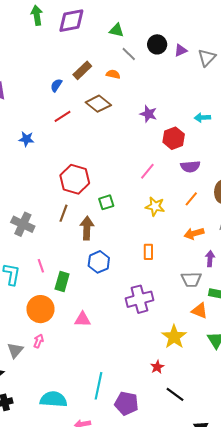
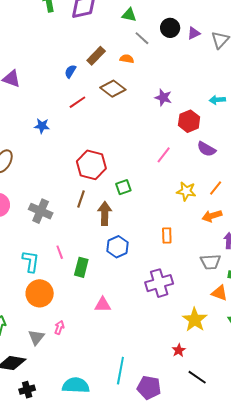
purple semicircle: (190, 166) -> (206, 149), turned 36
orange line: (191, 199) -> (216, 188), moved
yellow star: (155, 206) -> (186, 191), moved
orange circle: (41, 309) -> (40, 293), moved

